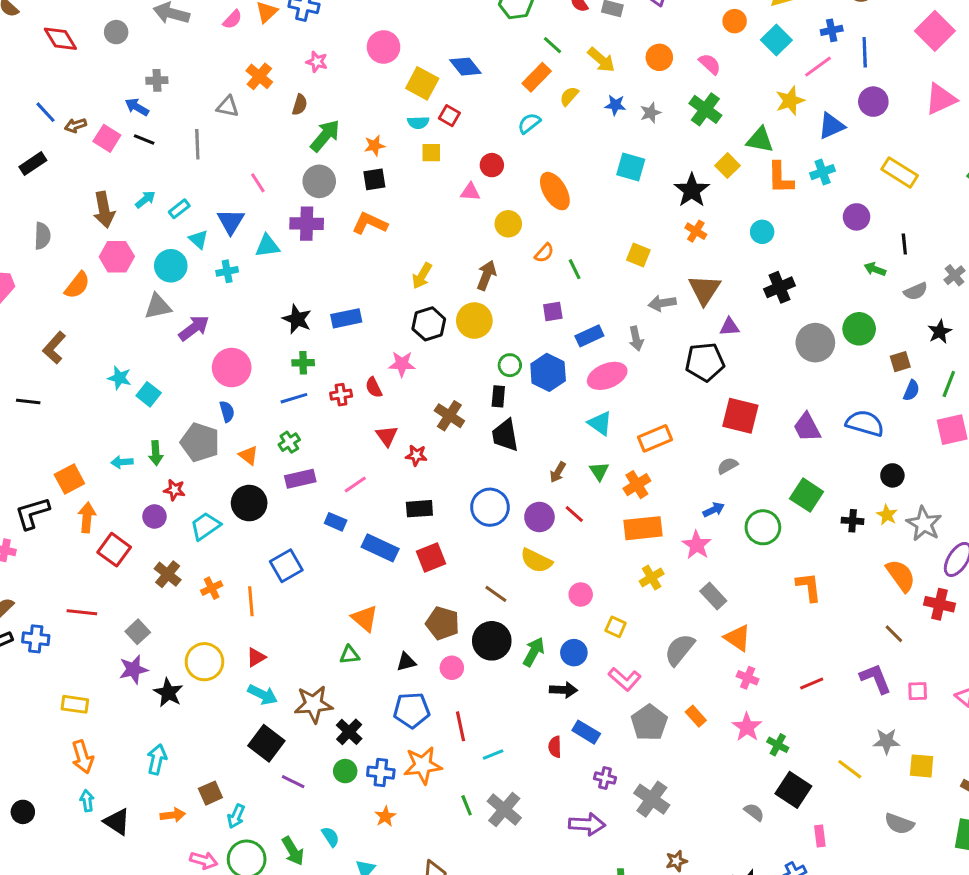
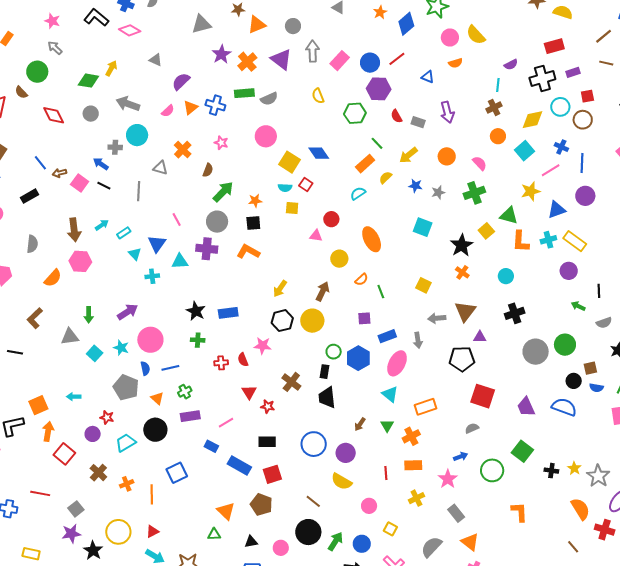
blue cross: (832, 30) -> (561, 147), turned 32
yellow arrow: (601, 60) -> (408, 155), turned 96
green cross: (705, 109) -> (474, 193), turned 30
yellow rectangle: (900, 172) -> (575, 241), moved
cyan circle: (171, 266) -> (137, 135), moved
gray triangle: (158, 307) -> (70, 337), moved
pink ellipse: (607, 376) -> (397, 363), turned -45
cyan star: (120, 378) -> (121, 348), moved
blue semicircle: (911, 391) -> (596, 388), turned 72
blue line: (294, 398) -> (170, 368), moved
green arrow: (156, 453) -> (89, 315), moved
black circle: (892, 475) -> (574, 381), moved
red line: (574, 514) -> (386, 473), moved, turned 40
orange rectangle: (643, 528) -> (413, 465), size x0.7
brown pentagon: (443, 623) -> (261, 505), moved

